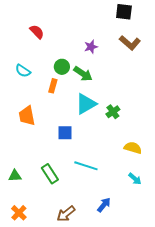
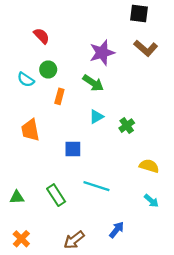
purple star: (91, 47) -> (102, 53), size x1.6
green circle: (62, 67) -> (48, 70), moved
cyan triangle: (86, 104) -> (96, 117), size x0.6

